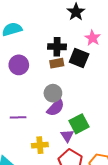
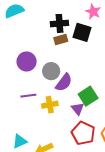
purple circle: (19, 65) -> (27, 61), moved
gray circle: (53, 93) -> (51, 71), moved
yellow cross: (40, 145) -> (50, 105), moved

